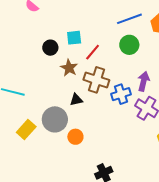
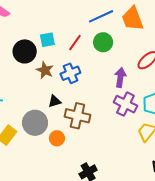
black circle: (50, 48) -> (25, 51), size x1.5
red line: (93, 52) -> (75, 43), moved
brown cross: (96, 80) -> (77, 116), moved
blue cross: (121, 94) -> (70, 73), moved

